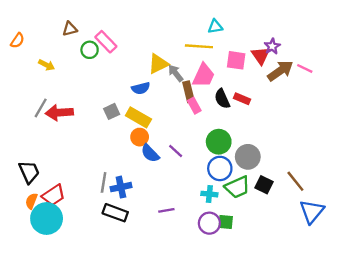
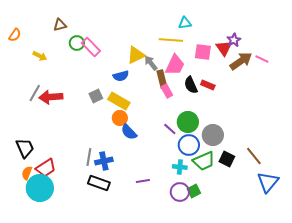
pink rectangle: (106, 42) -> (91, 47), moved
purple line: (176, 151) -> (170, 129), moved
green square: (226, 222) -> (194, 191), turned -32

